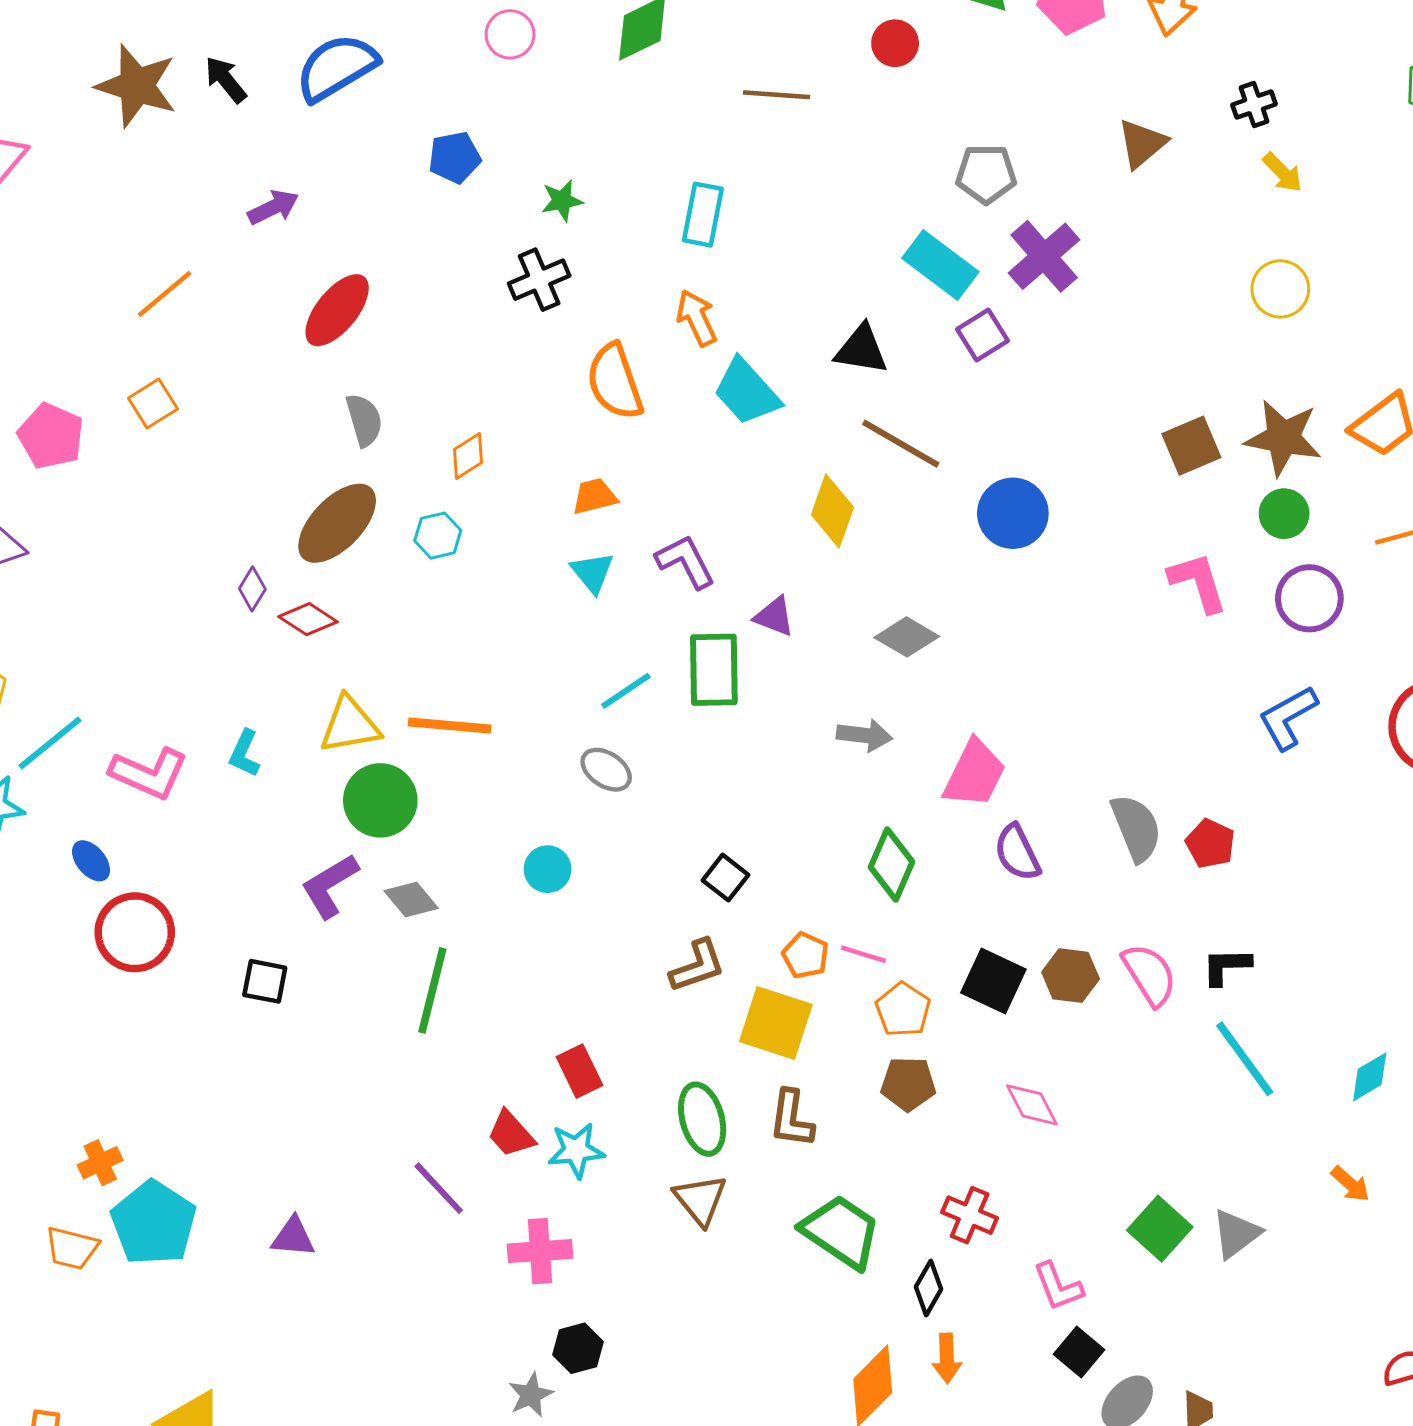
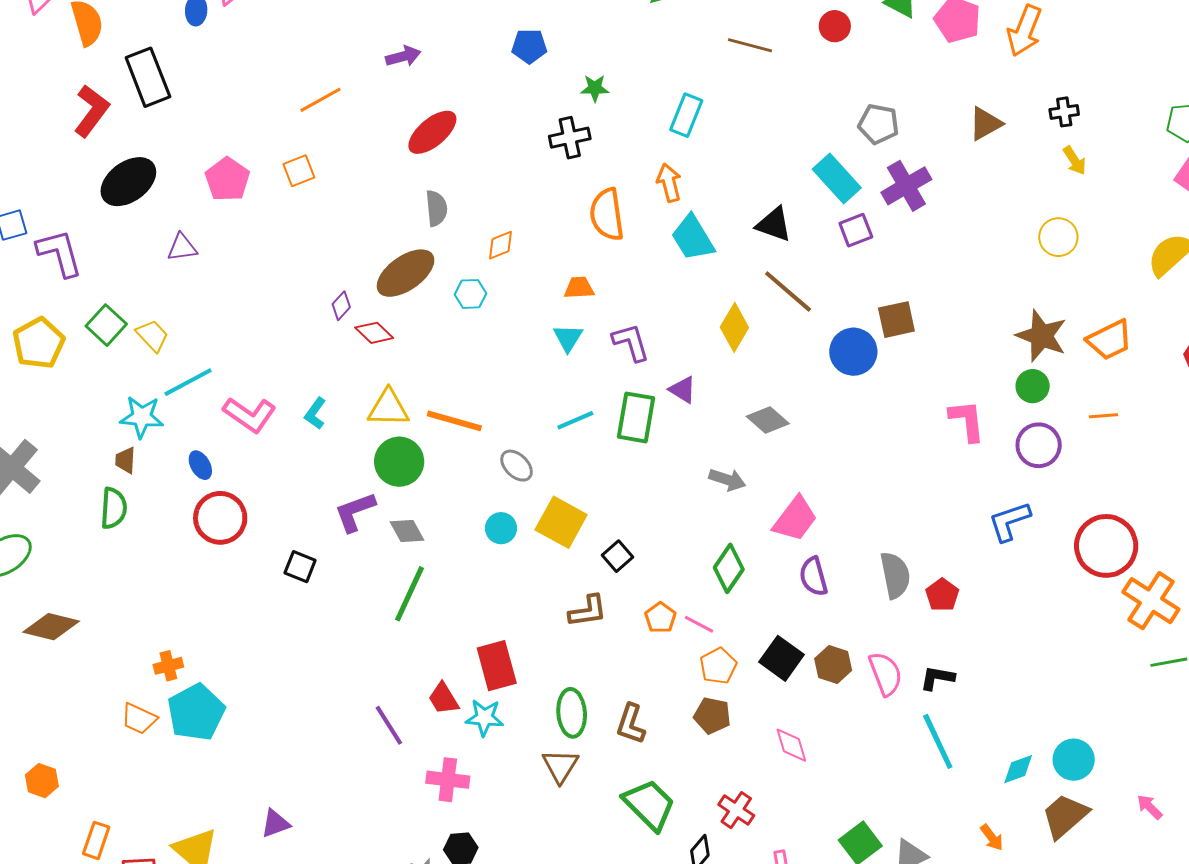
brown square: (1191, 446) -> (896, 320), moved
gray ellipse: (606, 770) -> (517, 466), moved
yellow square: (776, 1023) -> (561, 522), moved
red rectangle: (580, 1071) -> (497, 666), size x1.4
purple triangle: (293, 1237) -> (275, 824), moved, turned -36

